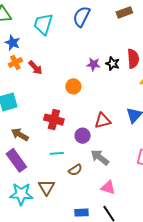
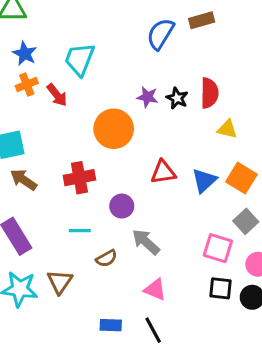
blue semicircle: (82, 17) -> (160, 34), moved
cyan trapezoid: (43, 24) -> (80, 59), moved
orange circle: (73, 86) -> (114, 129), size x1.6
red cross: (54, 120) -> (79, 178), turned -30
red triangle: (103, 121) -> (163, 172), moved
brown arrow: (20, 135) -> (24, 180), moved

